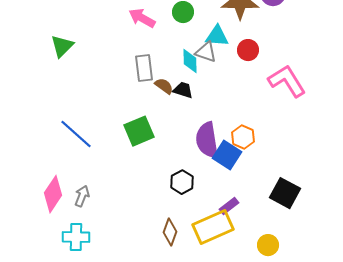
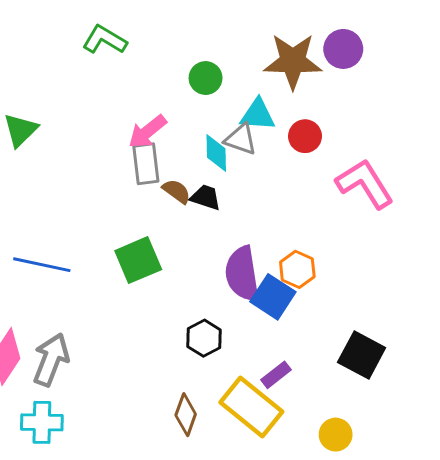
pink arrow: (142, 18) -> (147, 132), moved, turned -68
blue line: (76, 134) -> (42, 265), turned -30
gray arrow: (82, 196) -> (51, 360), size x1.6
yellow rectangle: (213, 227) -> (251, 407), turned 63

